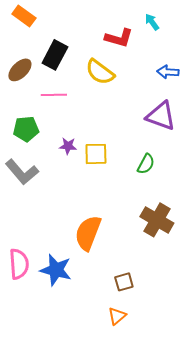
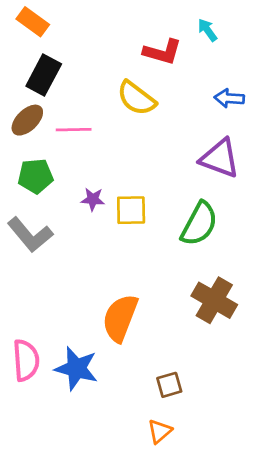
black rectangle: (55, 55) -> (44, 75), moved
brown ellipse: (20, 70) -> (27, 120), moved
green semicircle: (146, 164) -> (199, 224), size x1.6

